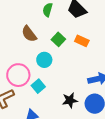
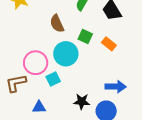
green square: (58, 39) -> (85, 37), turned -32
cyan circle: (44, 60) -> (66, 54), size x1.5

